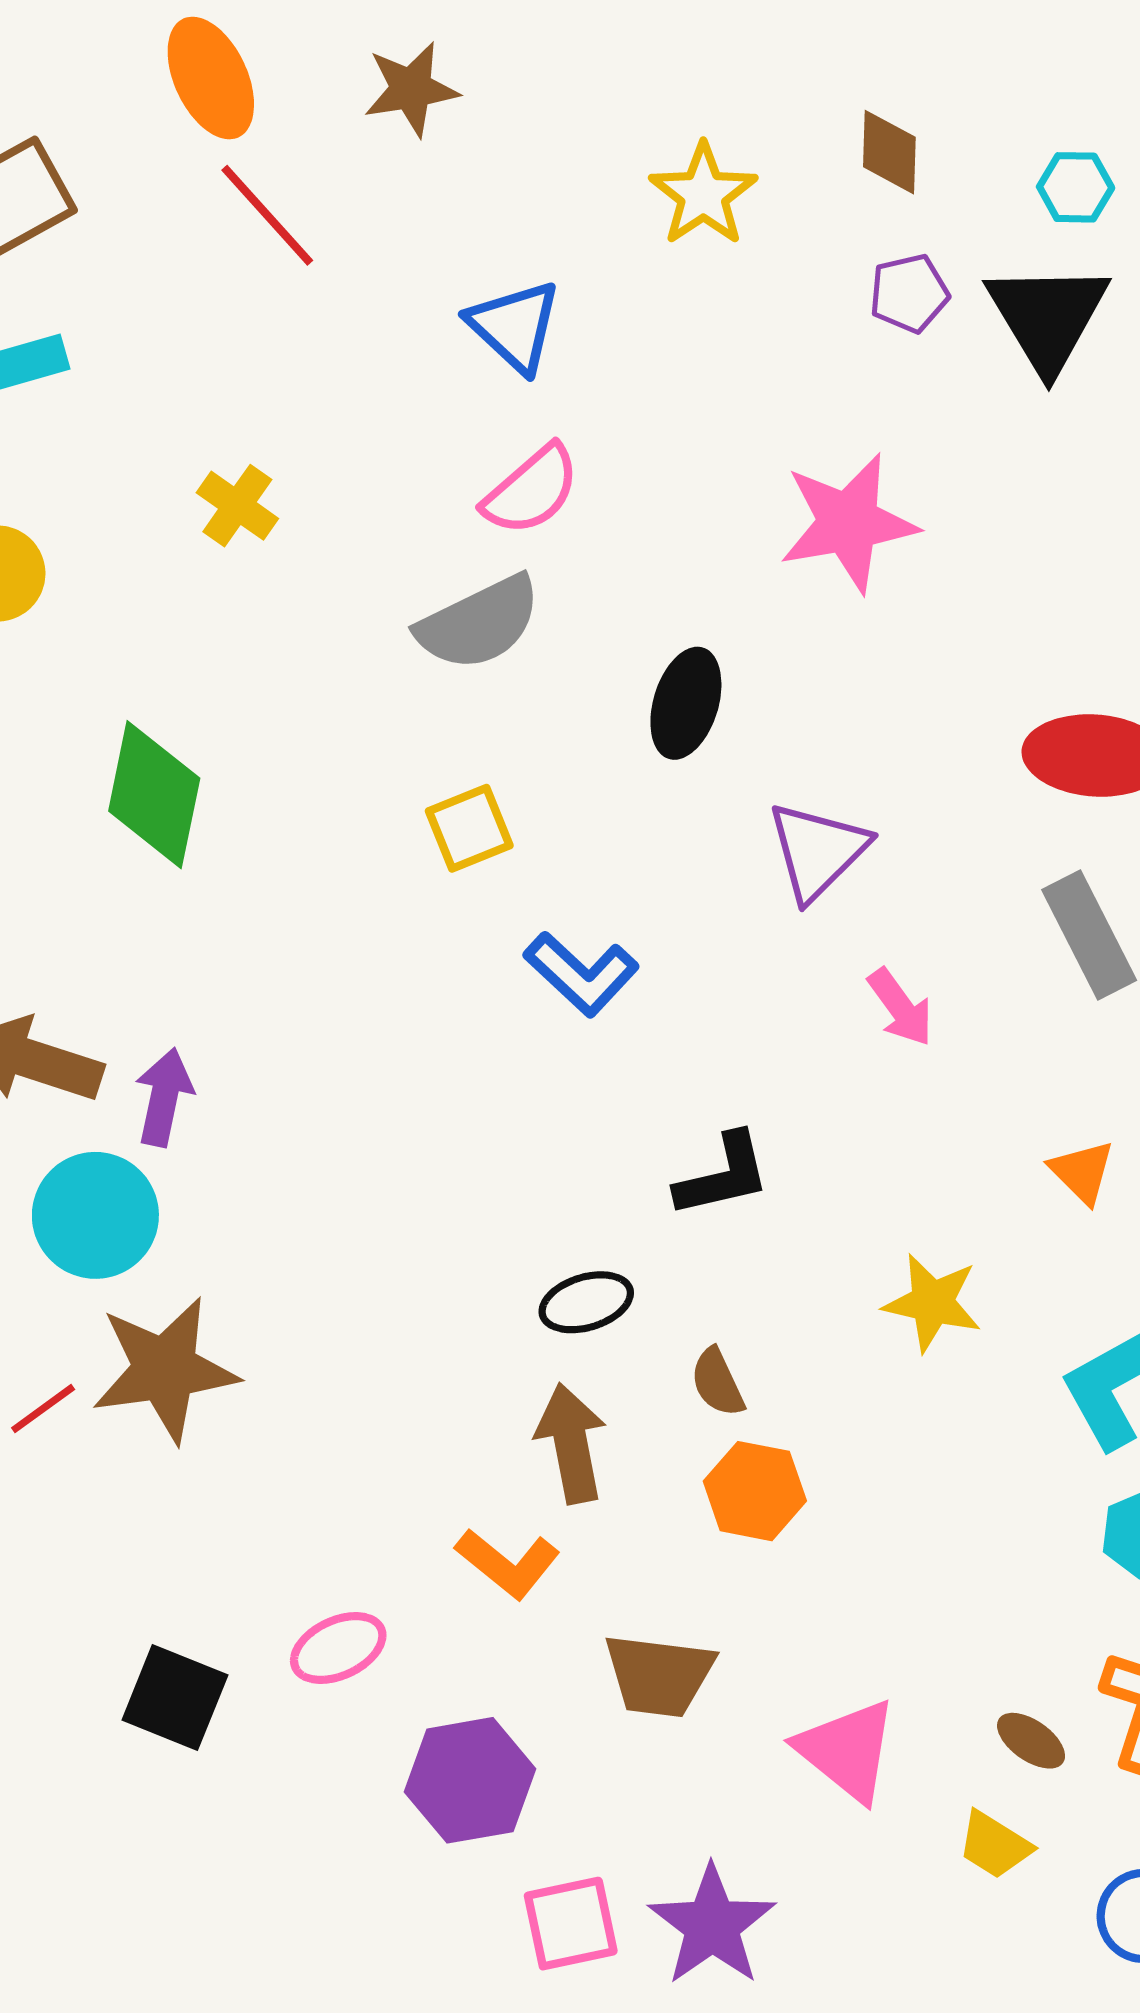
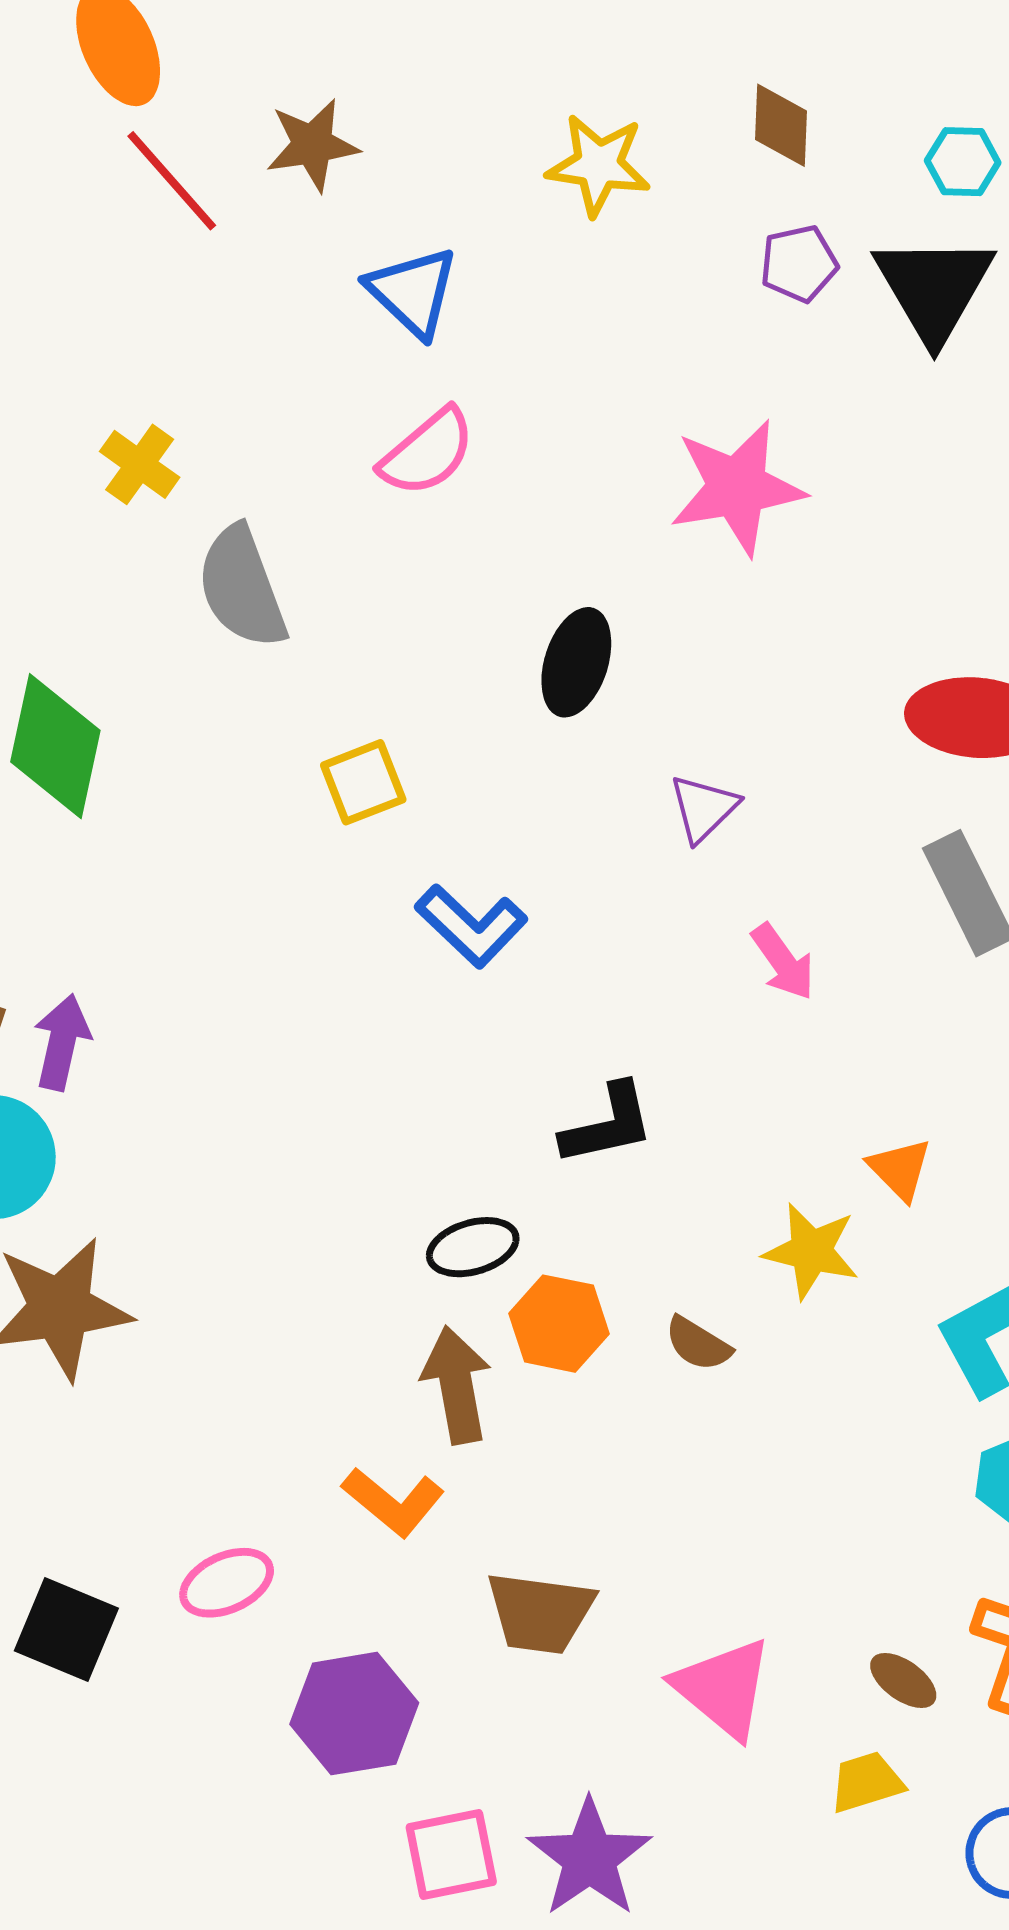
brown star: (411, 89) -> (312, 145), moved
yellow star: (703, 195) -> (599, 165), turned -30
gray semicircle: (479, 623) -> (242, 587), moved, turned 95
purple triangle: (818, 851) -> (704, 808), size x0.7
orange triangle: (1082, 1172) -> (900, 1169), moved
brown semicircle: (717, 1382) -> (698, 1344), moved, turned -34
orange hexagon: (755, 1491) -> (559, 1324), moved
yellow trapezoid: (995, 1845) -> (866, 1782), turned 130

